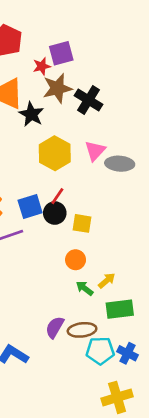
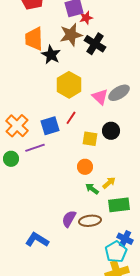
red star: (42, 66) -> (86, 18), moved
pink triangle: (95, 151) -> (100, 97), moved, turned -30
gray ellipse: (120, 164) -> (119, 93), turned -35
black circle: (55, 213) -> (111, 131), moved
cyan pentagon: (100, 351) -> (116, 252), moved, turned -30

